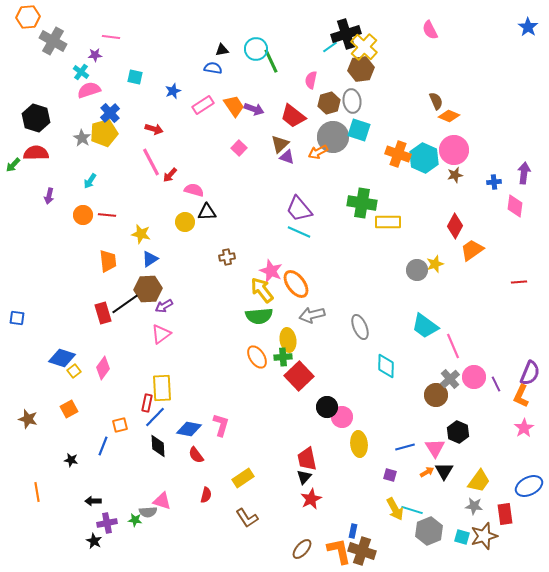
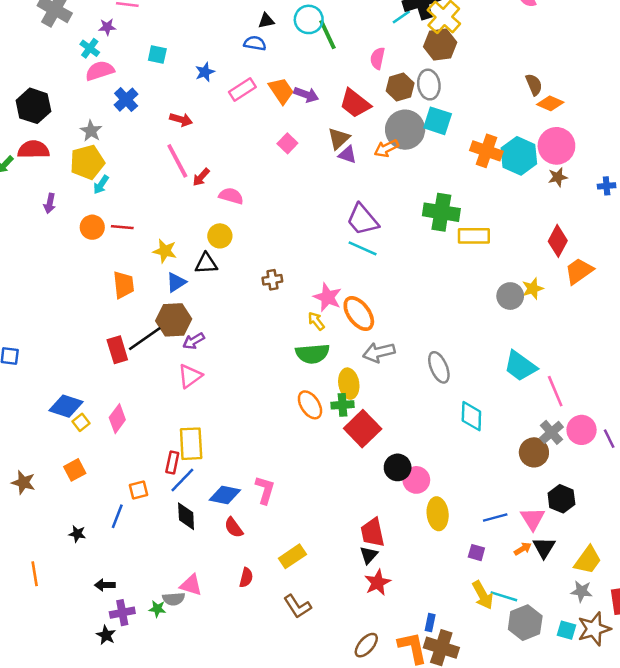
yellow pentagon: (104, 133) -> (87, 162), moved
black triangle: (207, 212) -> (206, 263), moved
yellow arrow: (262, 290) -> (316, 321), size x0.6

